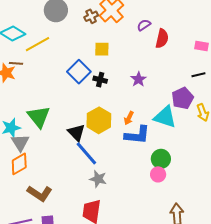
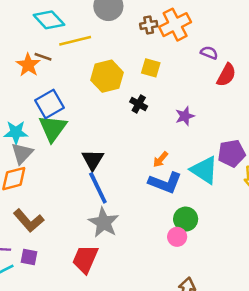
purple semicircle: (144, 25) -> (209, 53), turned 40
blue square: (79, 72) -> (50, 104), moved
yellow hexagon: (99, 120) -> (107, 76), moved
gray star: (98, 179) -> (104, 223), size x1.4

